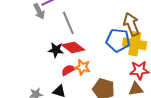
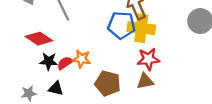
red diamond: (73, 47) -> (39, 39), moved
black star: (56, 50) -> (49, 61), moved

